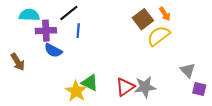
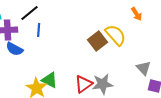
orange arrow: (165, 14) -> (137, 14), moved
brown square: (143, 19) -> (98, 41), moved
yellow semicircle: (159, 36) -> (116, 35), turned 85

